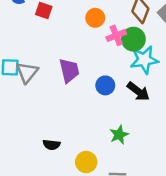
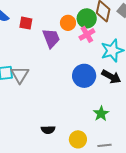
green circle: (133, 39) -> (87, 18), moved
purple trapezoid: (69, 70) -> (51, 38), moved
blue circle: (105, 85) -> (84, 76), size x1.5

